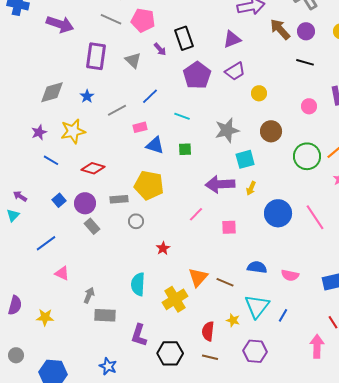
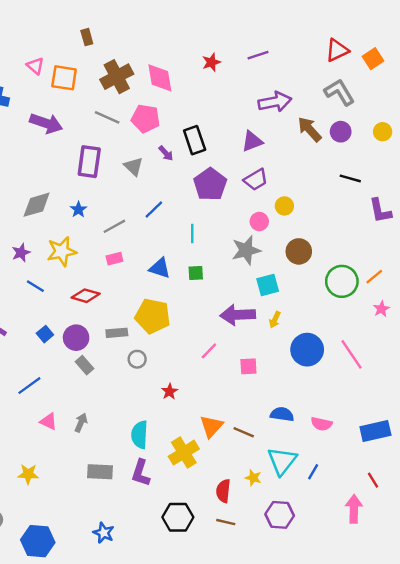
black line: (305, 62) -> (350, 178), moved
pink circle: (309, 106) -> (259, 222), moved
cyan line: (182, 116) -> (192, 233), turned 70
pink rectangle: (140, 127) -> (114, 259), moved
gray arrow: (89, 295) -> (81, 423), moved
purple L-shape: (139, 335) -> (141, 473), moved

